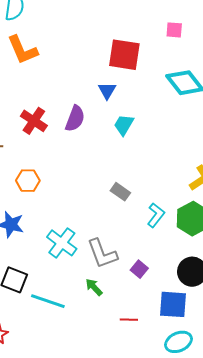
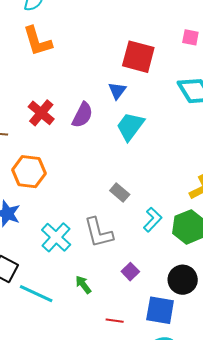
cyan trapezoid: (124, 125) -> (130, 126), size x1.4
orange hexagon: (28, 181) -> (29, 172), size x1.4
gray L-shape: (102, 254) -> (98, 232), moved

